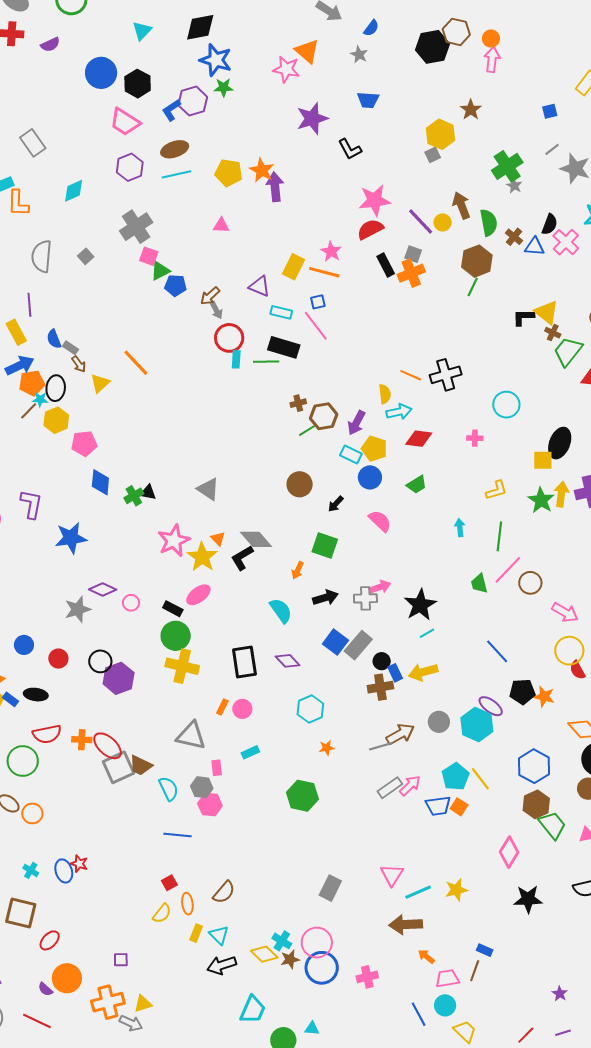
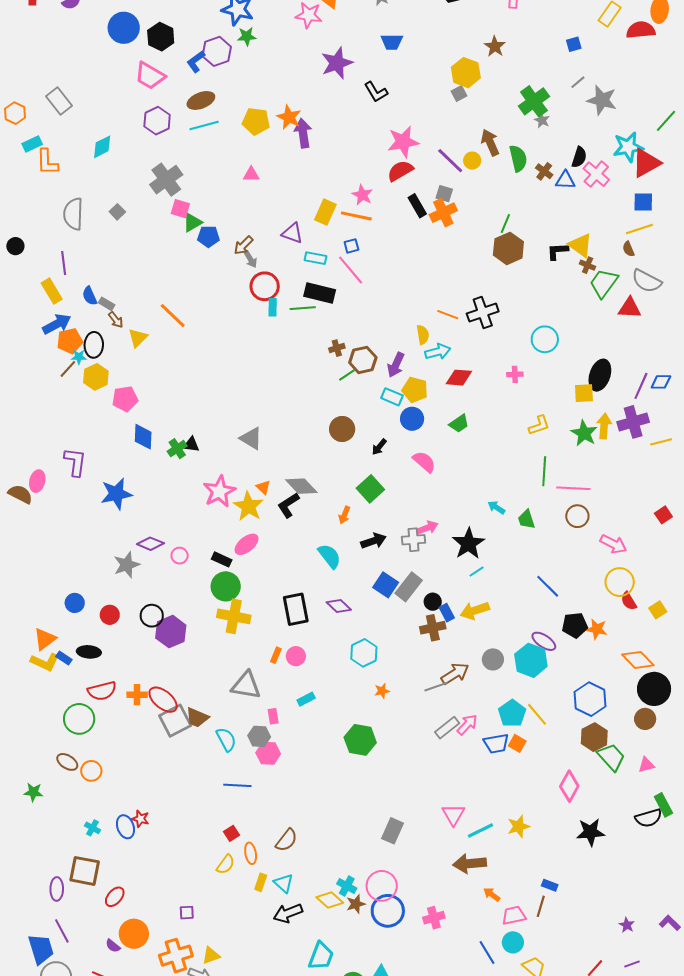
brown hexagon: (477, 261) -> (508, 248), moved
cyan arrow: (460, 528) -> (496, 507), moved, turned -48
green square: (325, 545) -> (370, 489), turned 32
pink line: (508, 570) -> (573, 488), moved, turned 52

